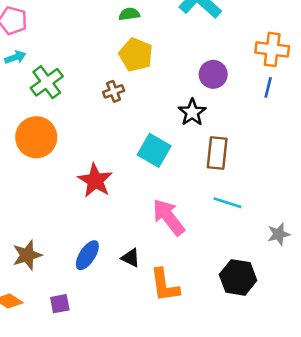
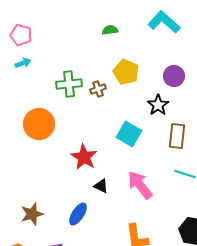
yellow pentagon: (136, 55) -> (126, 72), moved
green cross: (47, 82) -> (69, 84), moved, turned 30
black triangle: (131, 258) -> (101, 186), moved

